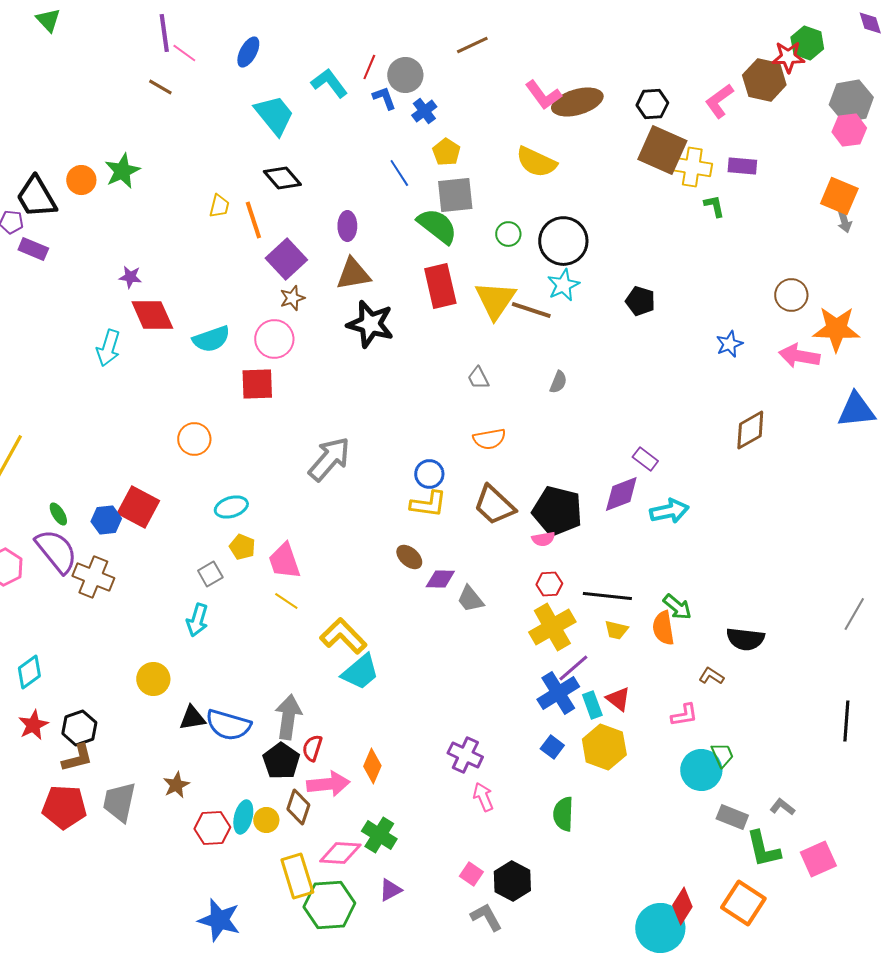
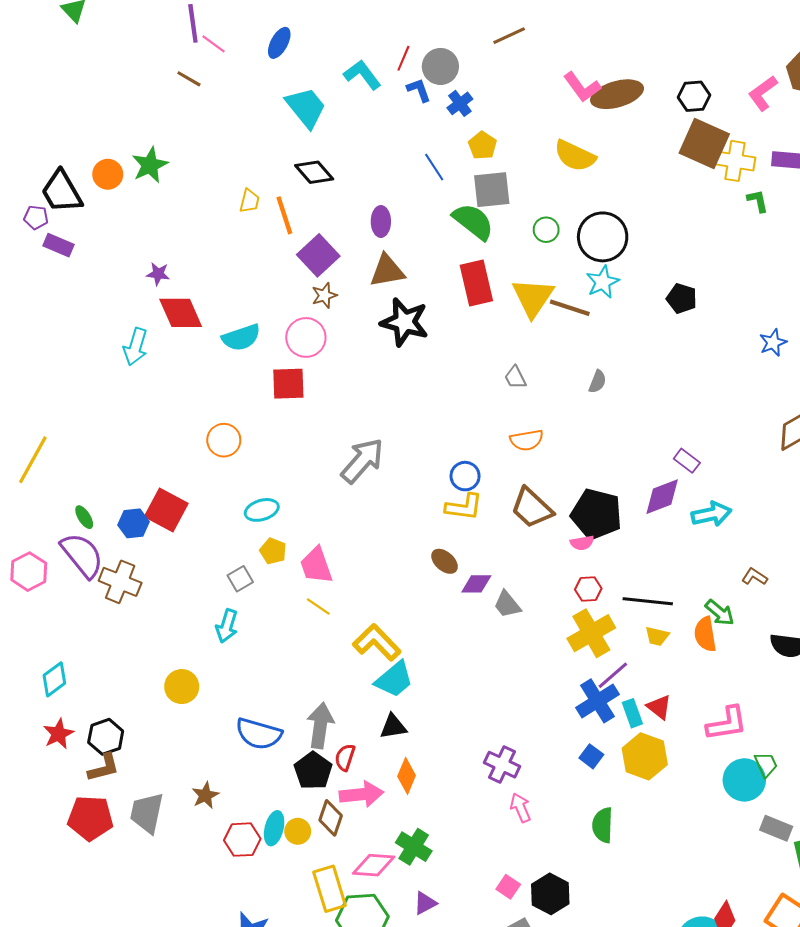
brown L-shape: (711, 676) -> (755, 577), moved
pink L-shape: (684, 715) -> (727, 723), size x1.5
black triangle: (192, 718) -> (393, 727), moved

